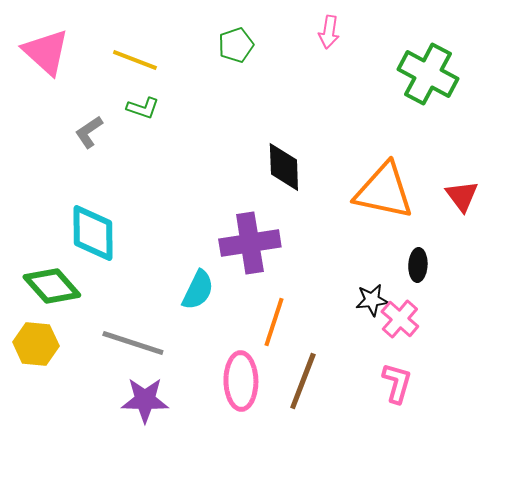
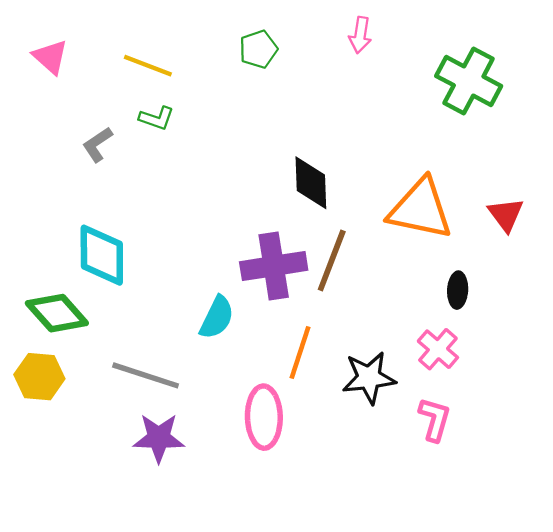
pink triangle: (46, 52) -> (50, 57), size x0.7
black star: (372, 300) -> (369, 378), moved, size x1.5
brown line: (303, 381) -> (332, 261), moved

